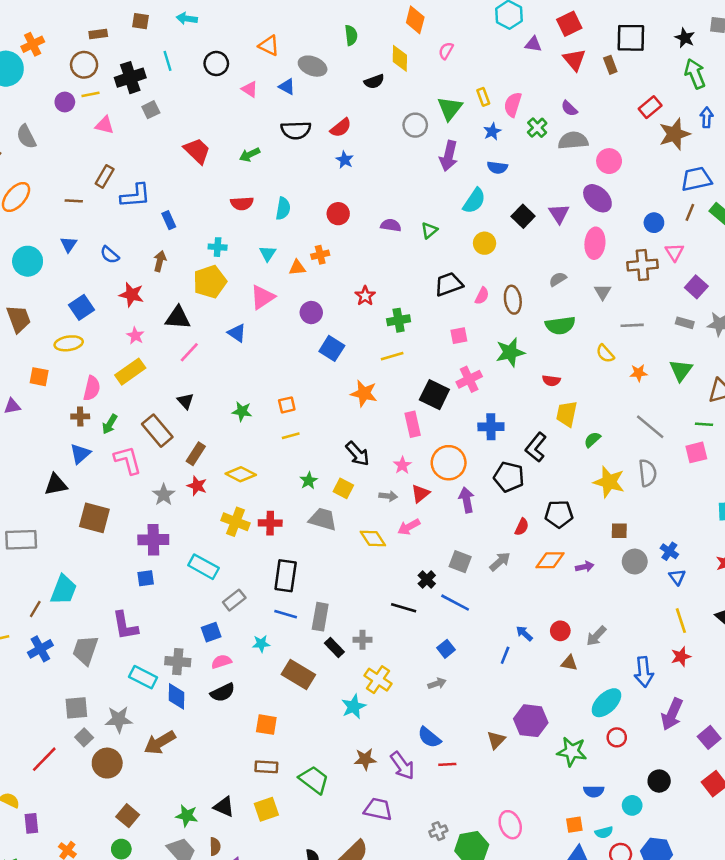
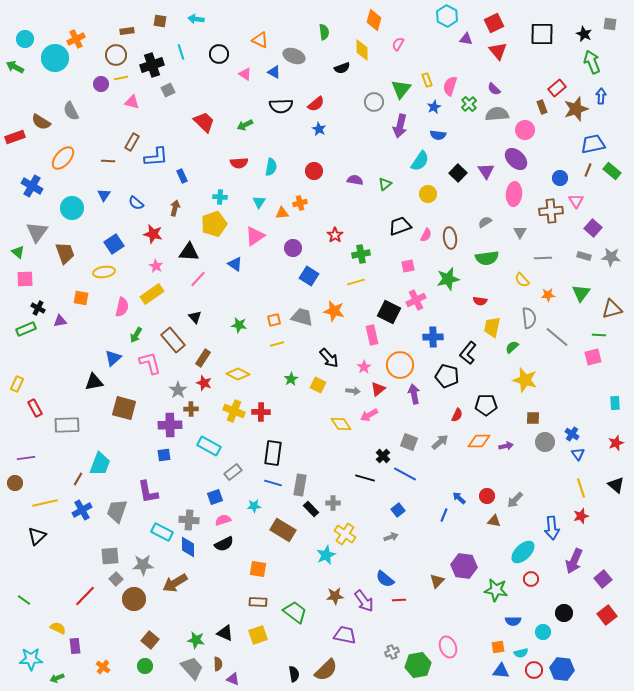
brown rectangle: (610, 65) -> (542, 107), moved
brown cross: (80, 416) -> (191, 409), moved
gray semicircle: (648, 473) -> (529, 318), moved
gray trapezoid: (323, 519) -> (302, 317), moved

